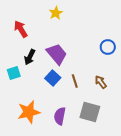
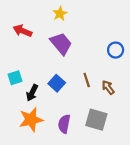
red arrow: (21, 29) -> (22, 31), turned -36
purple trapezoid: (57, 54) -> (61, 44), moved
black arrow: (30, 57) -> (32, 93), moved
brown line: (75, 81) -> (87, 80), moved

